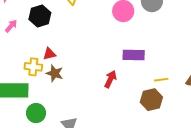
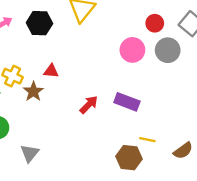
red triangle: (49, 54) -> (51, 71), moved
red arrow: (110, 79) -> (89, 105), moved

